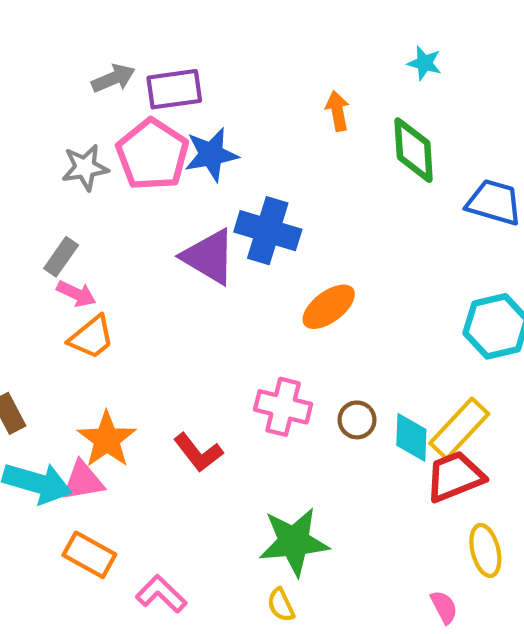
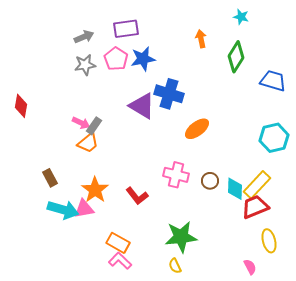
gray arrow: (113, 78) -> (84, 37), moved
green diamond: (414, 150) -> (236, 57), turned 36
pink pentagon: (152, 154) -> (116, 59), size x0.7
gray rectangle: (61, 257) -> (94, 126), moved
orange rectangle: (89, 555) -> (118, 243), moved

